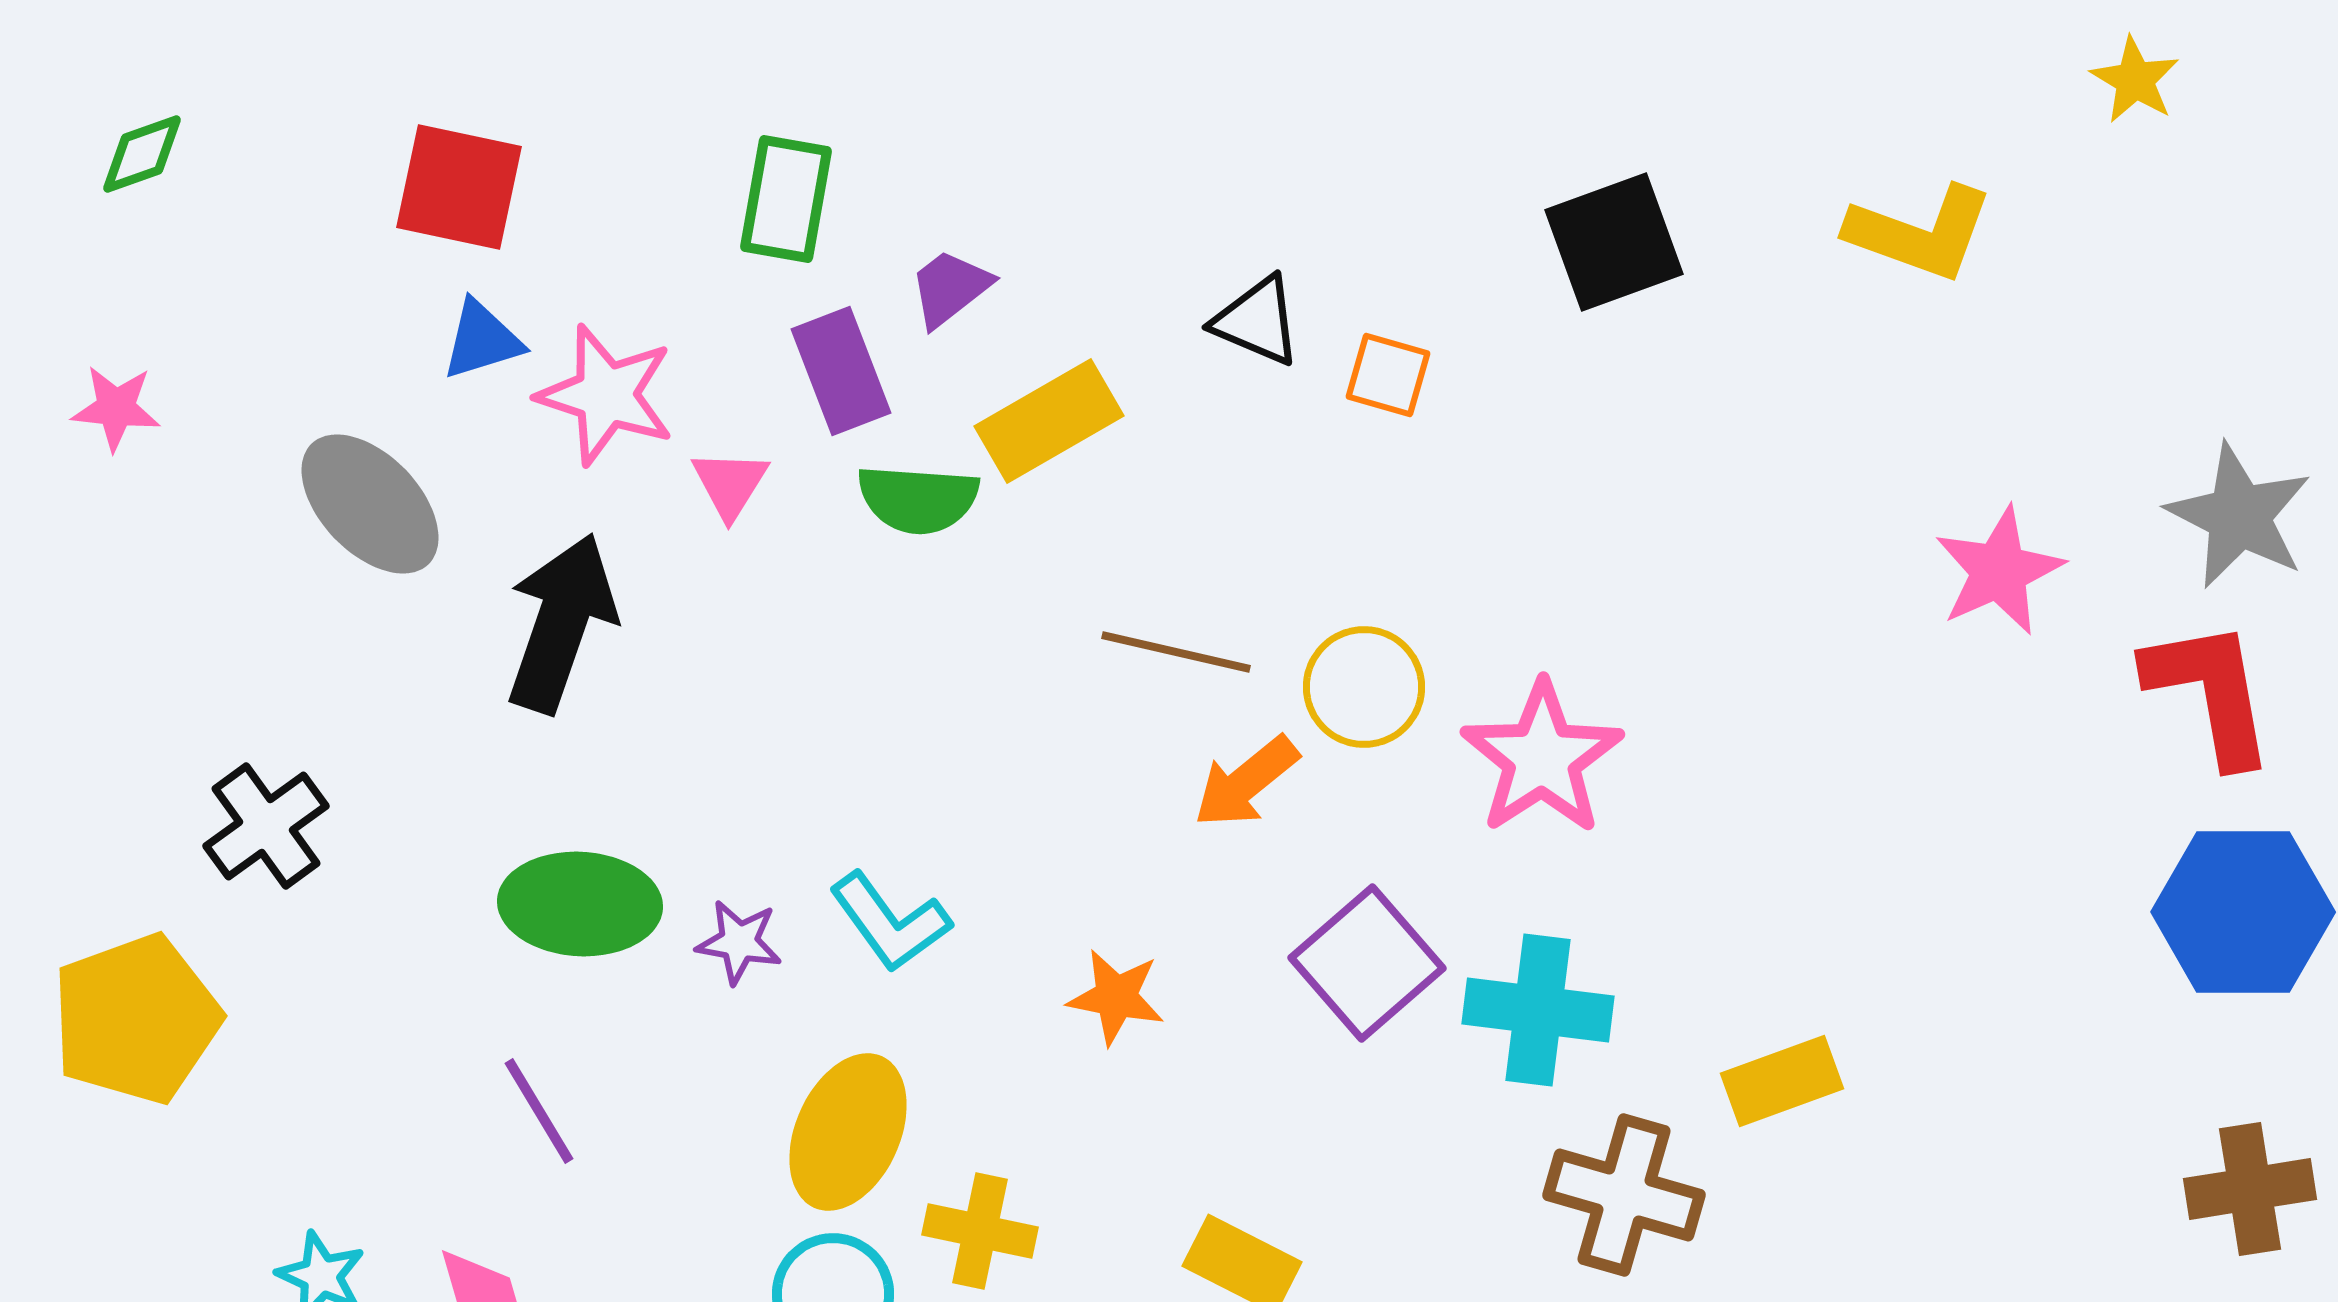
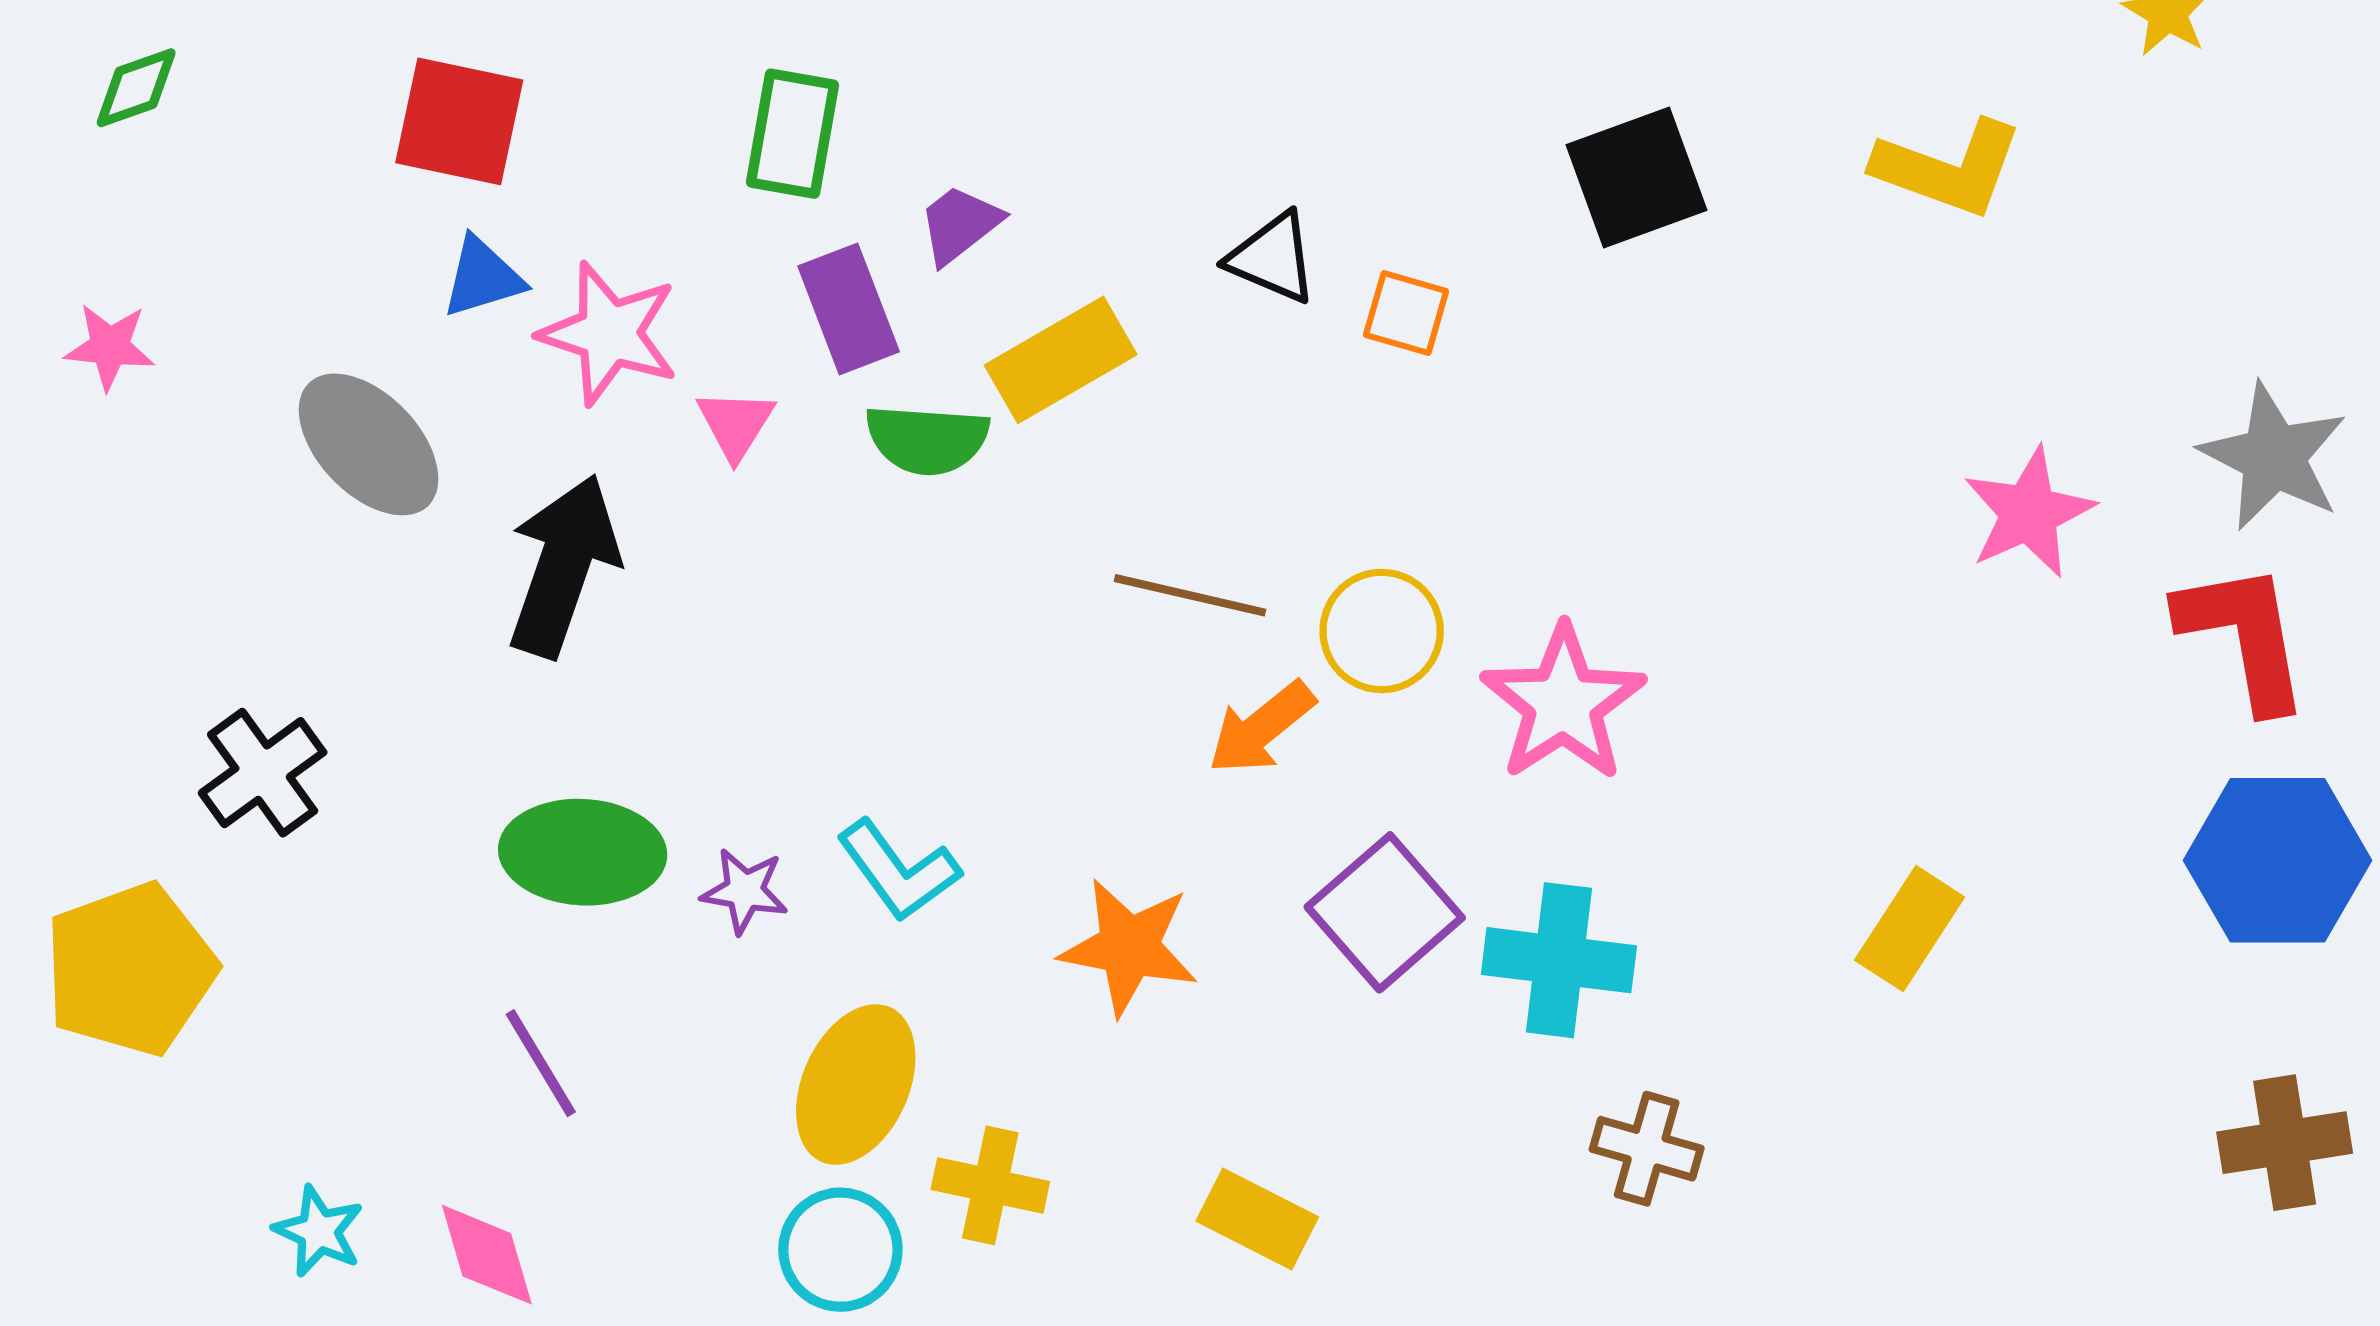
orange star: (1116, 997) -> (1129, 947), size x1.4
yellow rectangle: (1782, 1081) -> (1910, 929), moved, turned -37
brown cross: (1624, 1195) -> (1647, 1149), size x0.7

